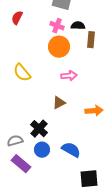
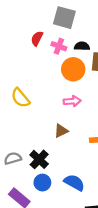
red semicircle: (17, 18) -> (37, 38), moved
orange circle: (59, 47) -> (73, 69), moved
gray semicircle: (15, 141) -> (13, 158), moved

